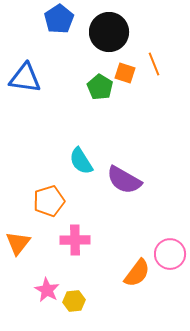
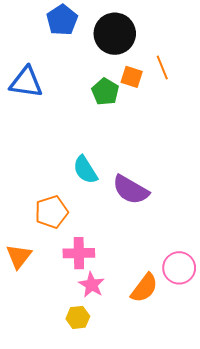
pink star: (47, 290) -> (92, 285), moved

